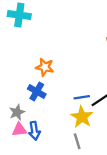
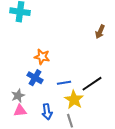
blue line: (82, 97) -> (64, 83), moved
blue arrow: (34, 131) -> (47, 112), moved

